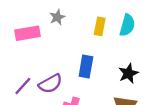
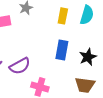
blue rectangle: (86, 66) -> (62, 50), moved

